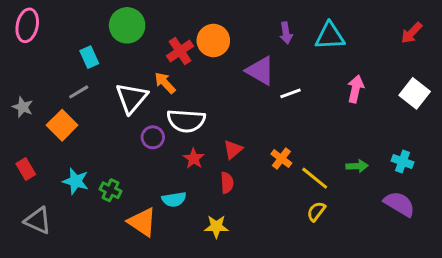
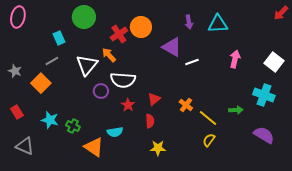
red arrow: (412, 33) -> (281, 13), moved
cyan cross: (402, 162) -> (264, 95), moved, size x1.5
yellow star: (216, 227) -> (158, 148), moved

